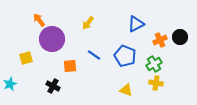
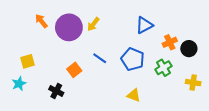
black circle: (180, 37) -> (189, 49), moved
purple circle: (52, 39) -> (69, 27), moved
orange square: (70, 66) -> (74, 70), turned -32
yellow cross: (156, 83) -> (193, 83), moved
cyan star: (10, 84) -> (19, 84), moved

